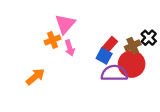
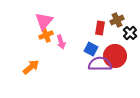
pink triangle: (65, 24) -> (44, 21), moved
red rectangle: (110, 45) -> (100, 28), moved, turned -32
brown cross: (133, 46) -> (117, 20), moved

